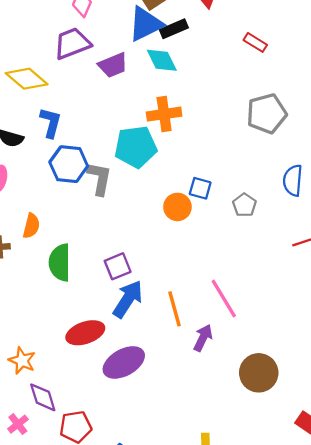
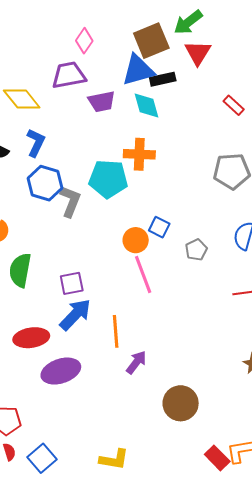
pink line: (224, 298) -> (143, 275), moved

